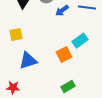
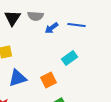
orange square: (64, 55) -> (49, 80), moved

